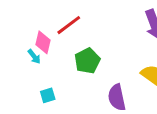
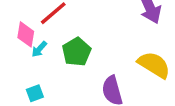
cyan arrow: (34, 57) -> (39, 49), moved, turned 84

